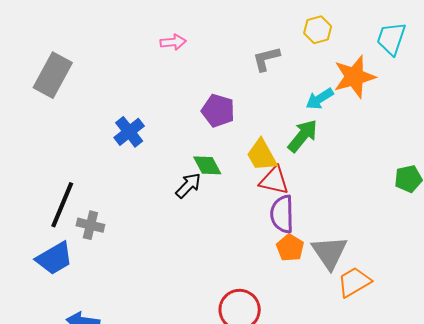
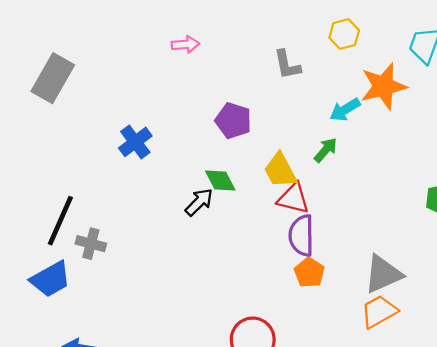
gray L-shape: (266, 59) -> (287, 65), turned -88
green arrow: (303, 136) -> (326, 150), size x0.7
gray triangle: (329, 252) -> (383, 274), moved, turned 39

